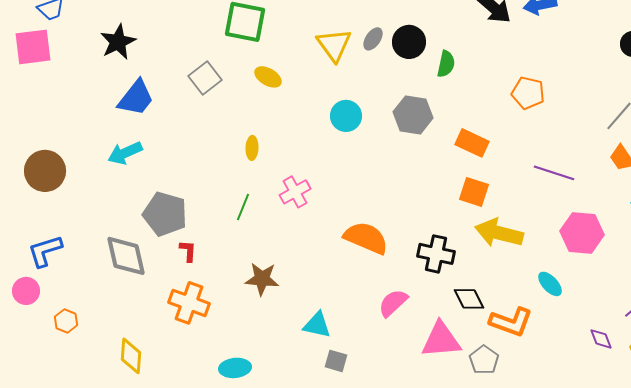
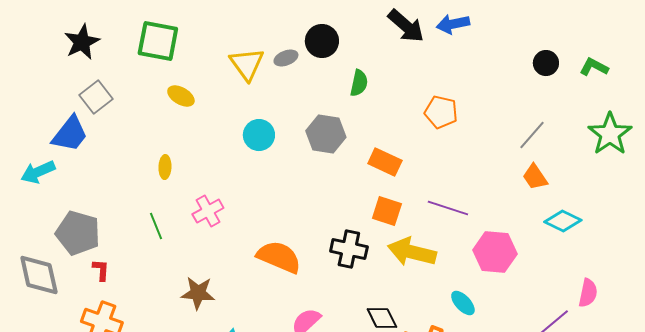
gray ellipse: (373, 39) -> (286, 58), turned 35
black star: (118, 42) -> (82, 42), moved
black circle: (409, 42) -> (322, 41), moved
gray square: (205, 78) -> (96, 97), moved
blue trapezoid: (136, 98) -> (70, 134), moved
purple line: (554, 173) -> (448, 208), moved
green line: (243, 207) -> (156, 226), turned -44
black cross: (436, 254) -> (349, 249), moved
brown star: (262, 279) -> (198, 293), moved

